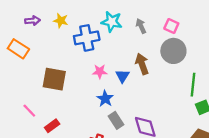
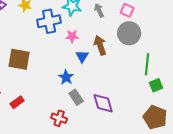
pink star: (100, 72) -> (72, 36), moved

